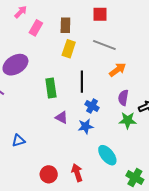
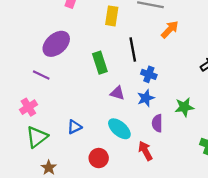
purple semicircle: (123, 98) -> (157, 123), moved
green star: (128, 120) -> (184, 107), moved
cyan ellipse: (107, 155) -> (119, 129), moved
red circle: (49, 174) -> (99, 158), moved

